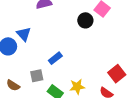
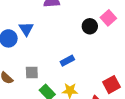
blue rectangle: (55, 58) -> (67, 61), moved

